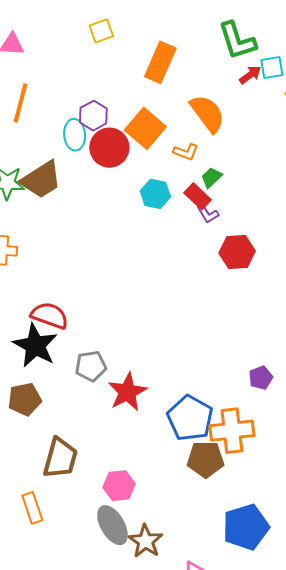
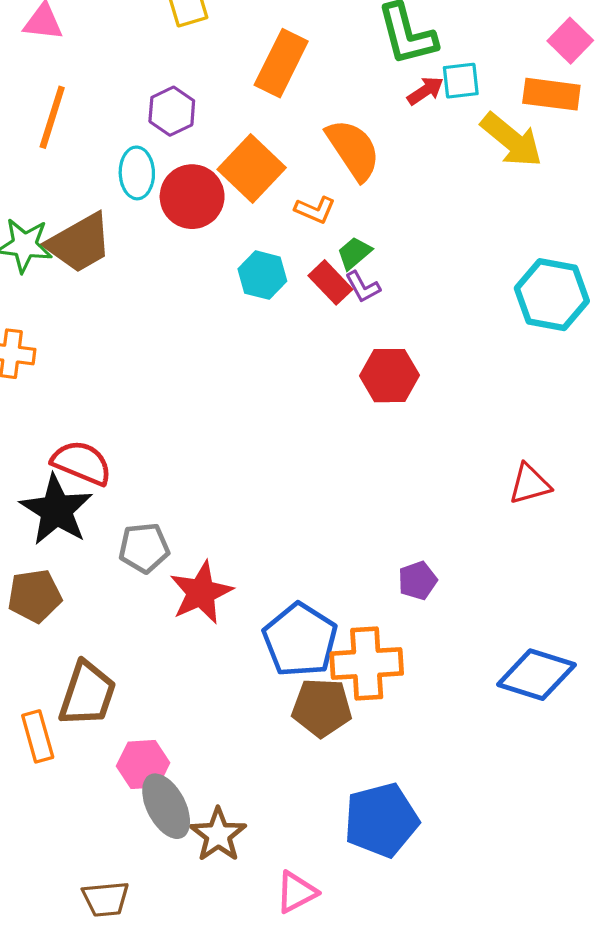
purple hexagon: (93, 116) -> (172, 111), moved
purple L-shape: (208, 214) -> (363, 287), moved
pink hexagon: (119, 486) -> (143, 764), moved
orange rectangle: (32, 508) -> (38, 736), moved

